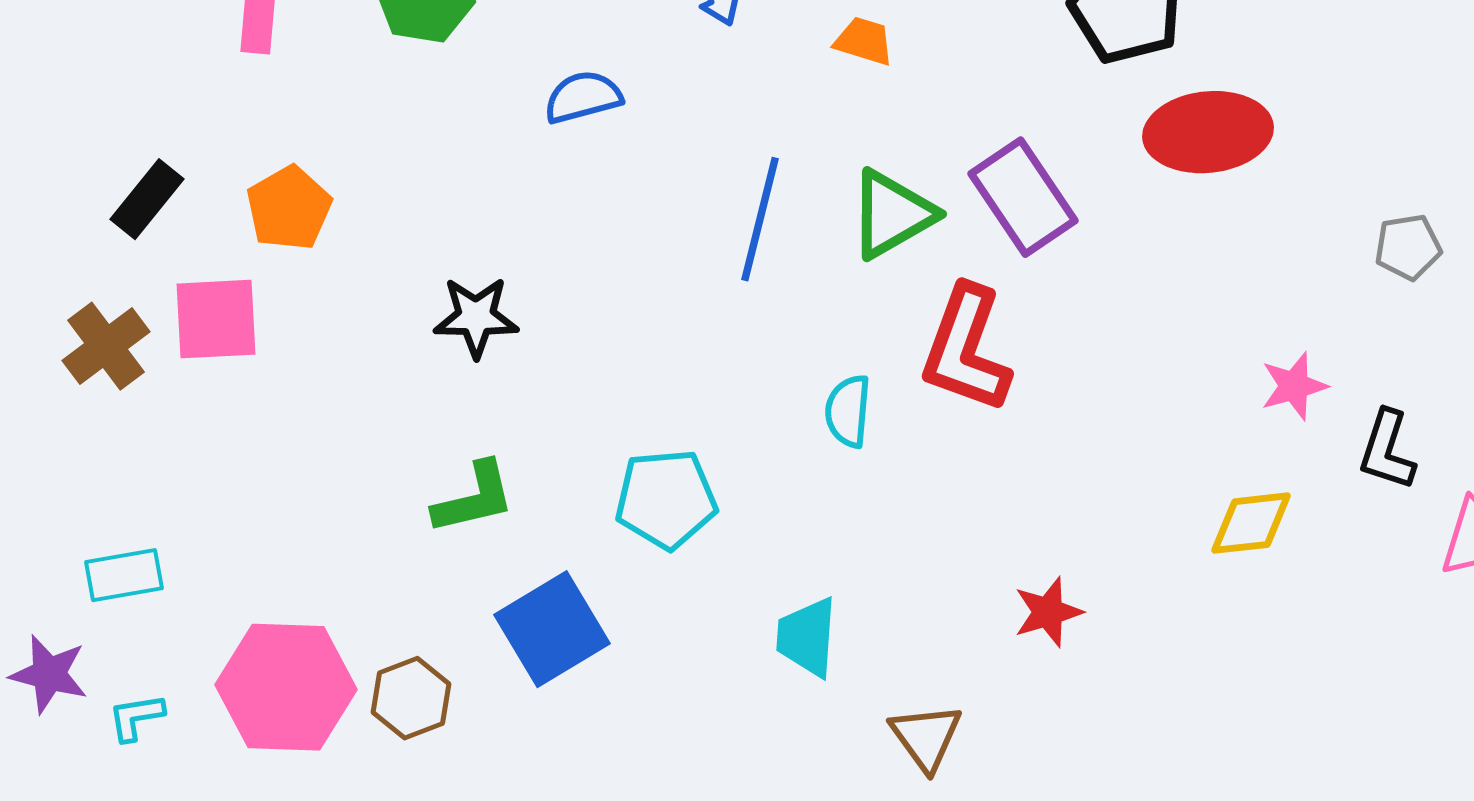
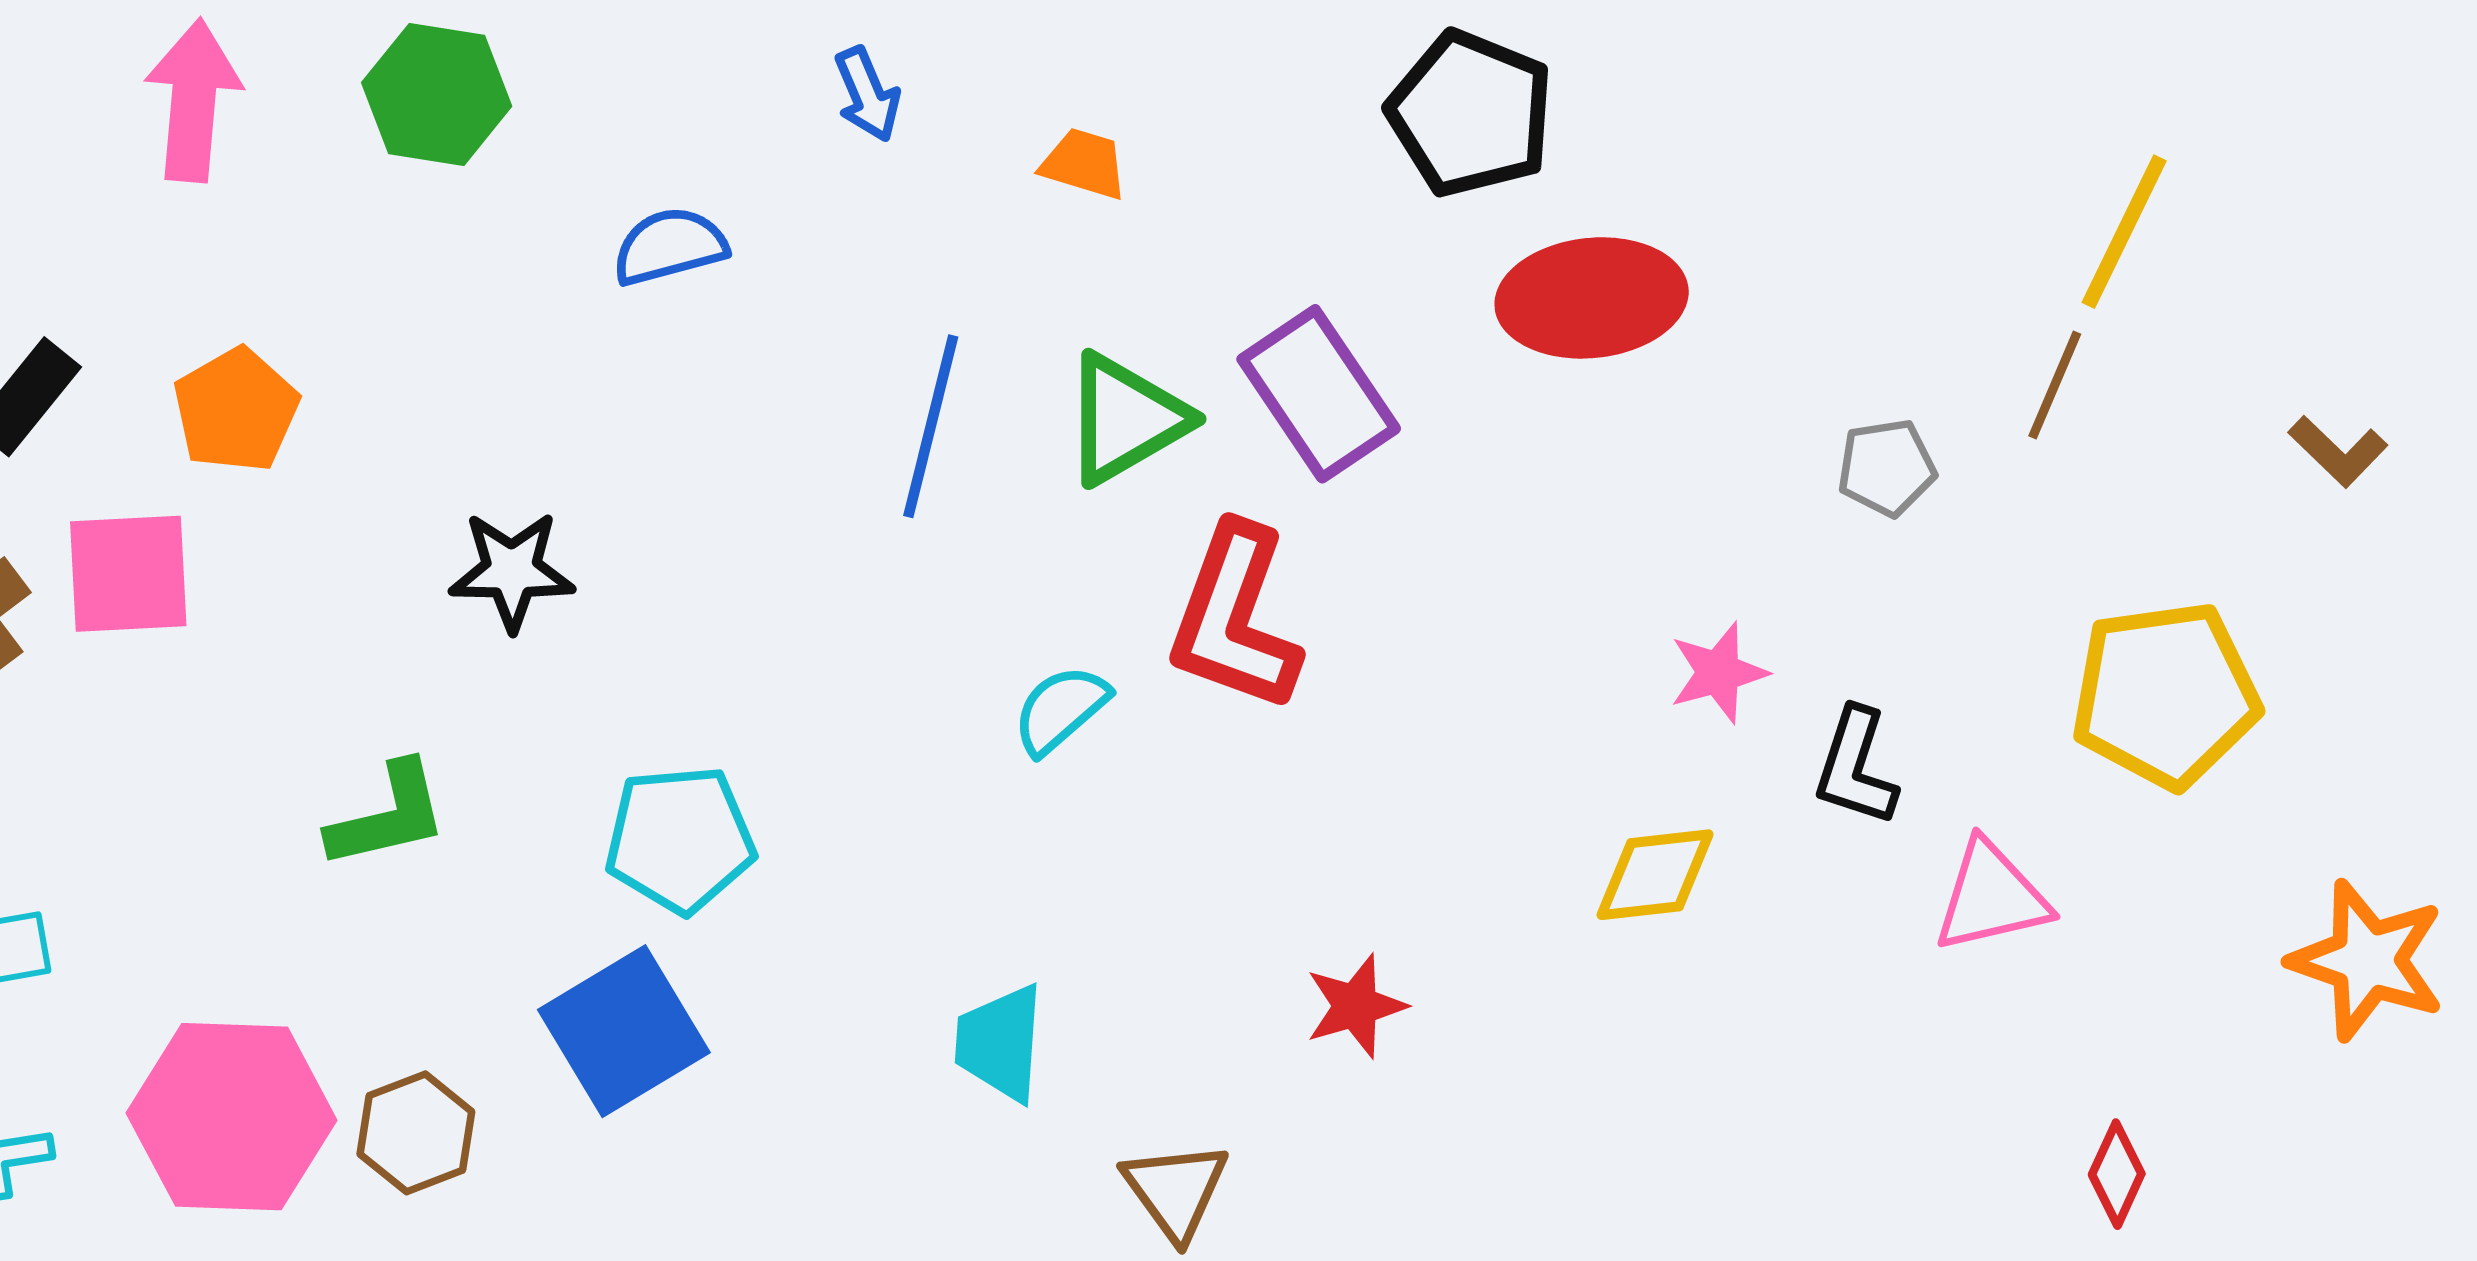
cyan semicircle: (848, 411) -> (1061, 710), turned 44
green L-shape: (474, 498) -> (388, 816), moved
cyan pentagon: (666, 499) -> (680, 839), moved

